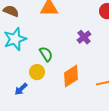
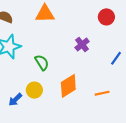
yellow circle: (37, 72) -> (34, 90), moved

